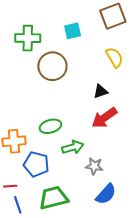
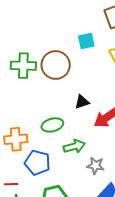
cyan square: (73, 31) -> (86, 41), moved
green cross: (28, 38) -> (23, 66), moved
black triangle: (101, 91) -> (82, 102), moved

